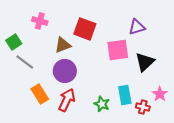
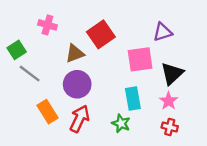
red square: (85, 29) -> (101, 34), turned 35
pink star: (160, 94) -> (169, 101), moved
cyan rectangle: (125, 95) -> (133, 99), moved

